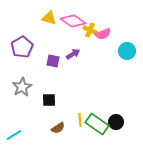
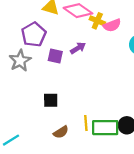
purple pentagon: (22, 47) -> (34, 34), moved
gray star: (22, 87) -> (20, 61), moved
green rectangle: (97, 124) -> (105, 128), turned -35

